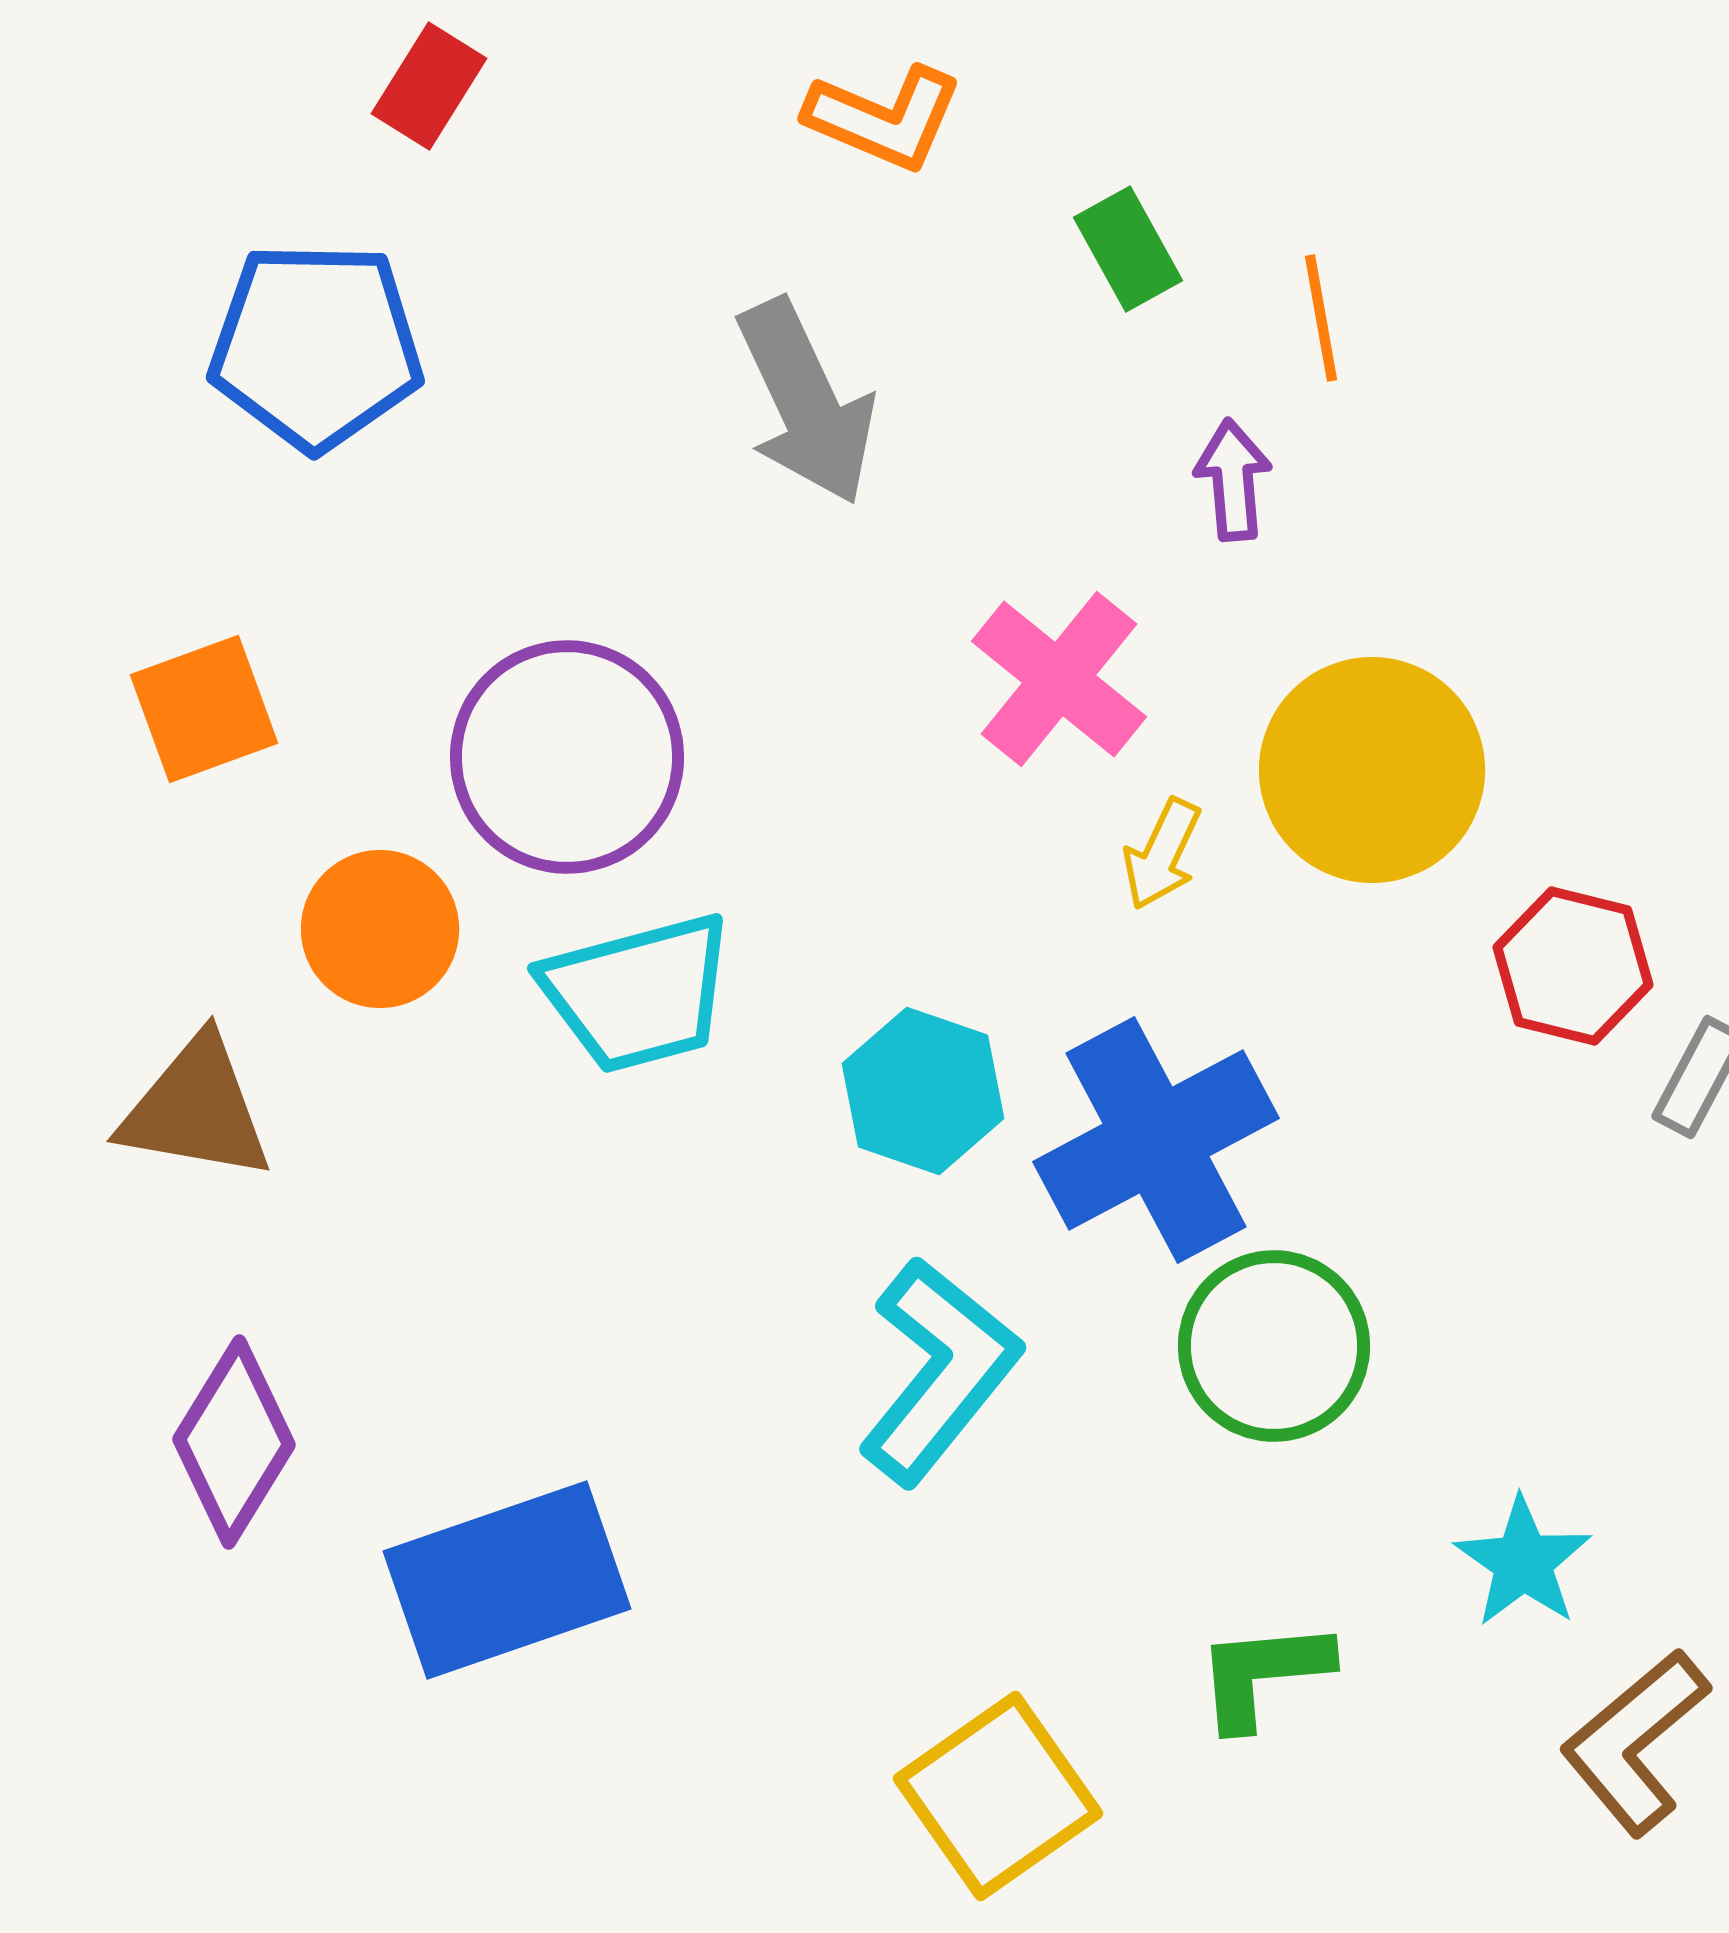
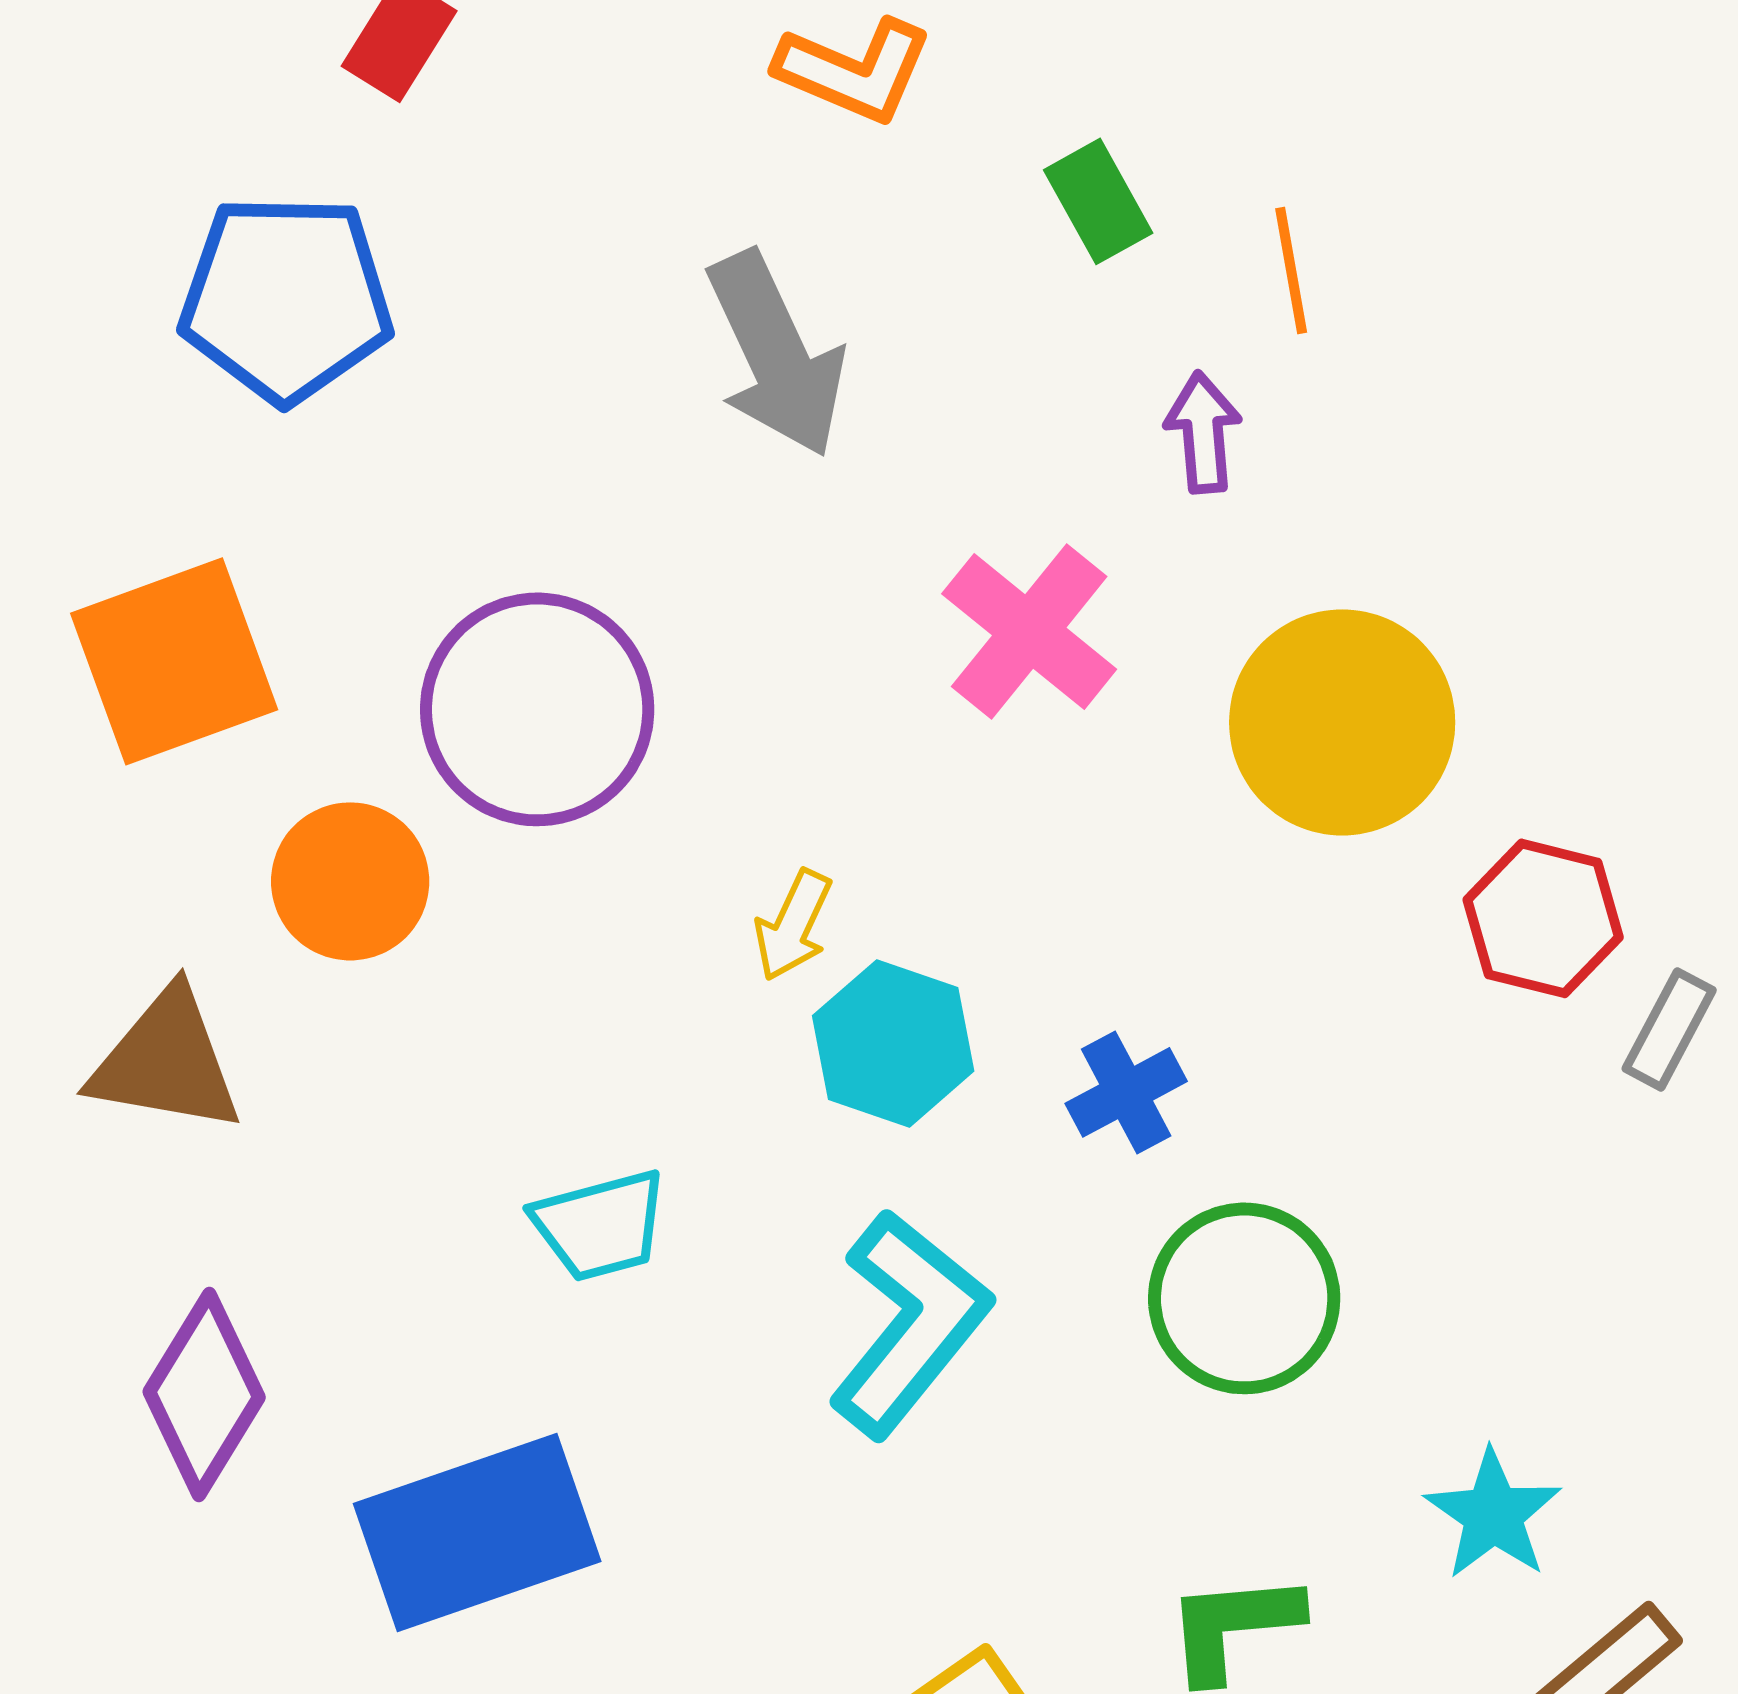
orange square: (204, 709) -> (174, 661), size x1.4
yellow arrow: (1162, 854) -> (793, 925), moved
cyan trapezoid: (638, 993) -> (600, 1225), moved, size x0.7
blue cross: (1156, 1140) -> (1126, 1092), size x0.5

